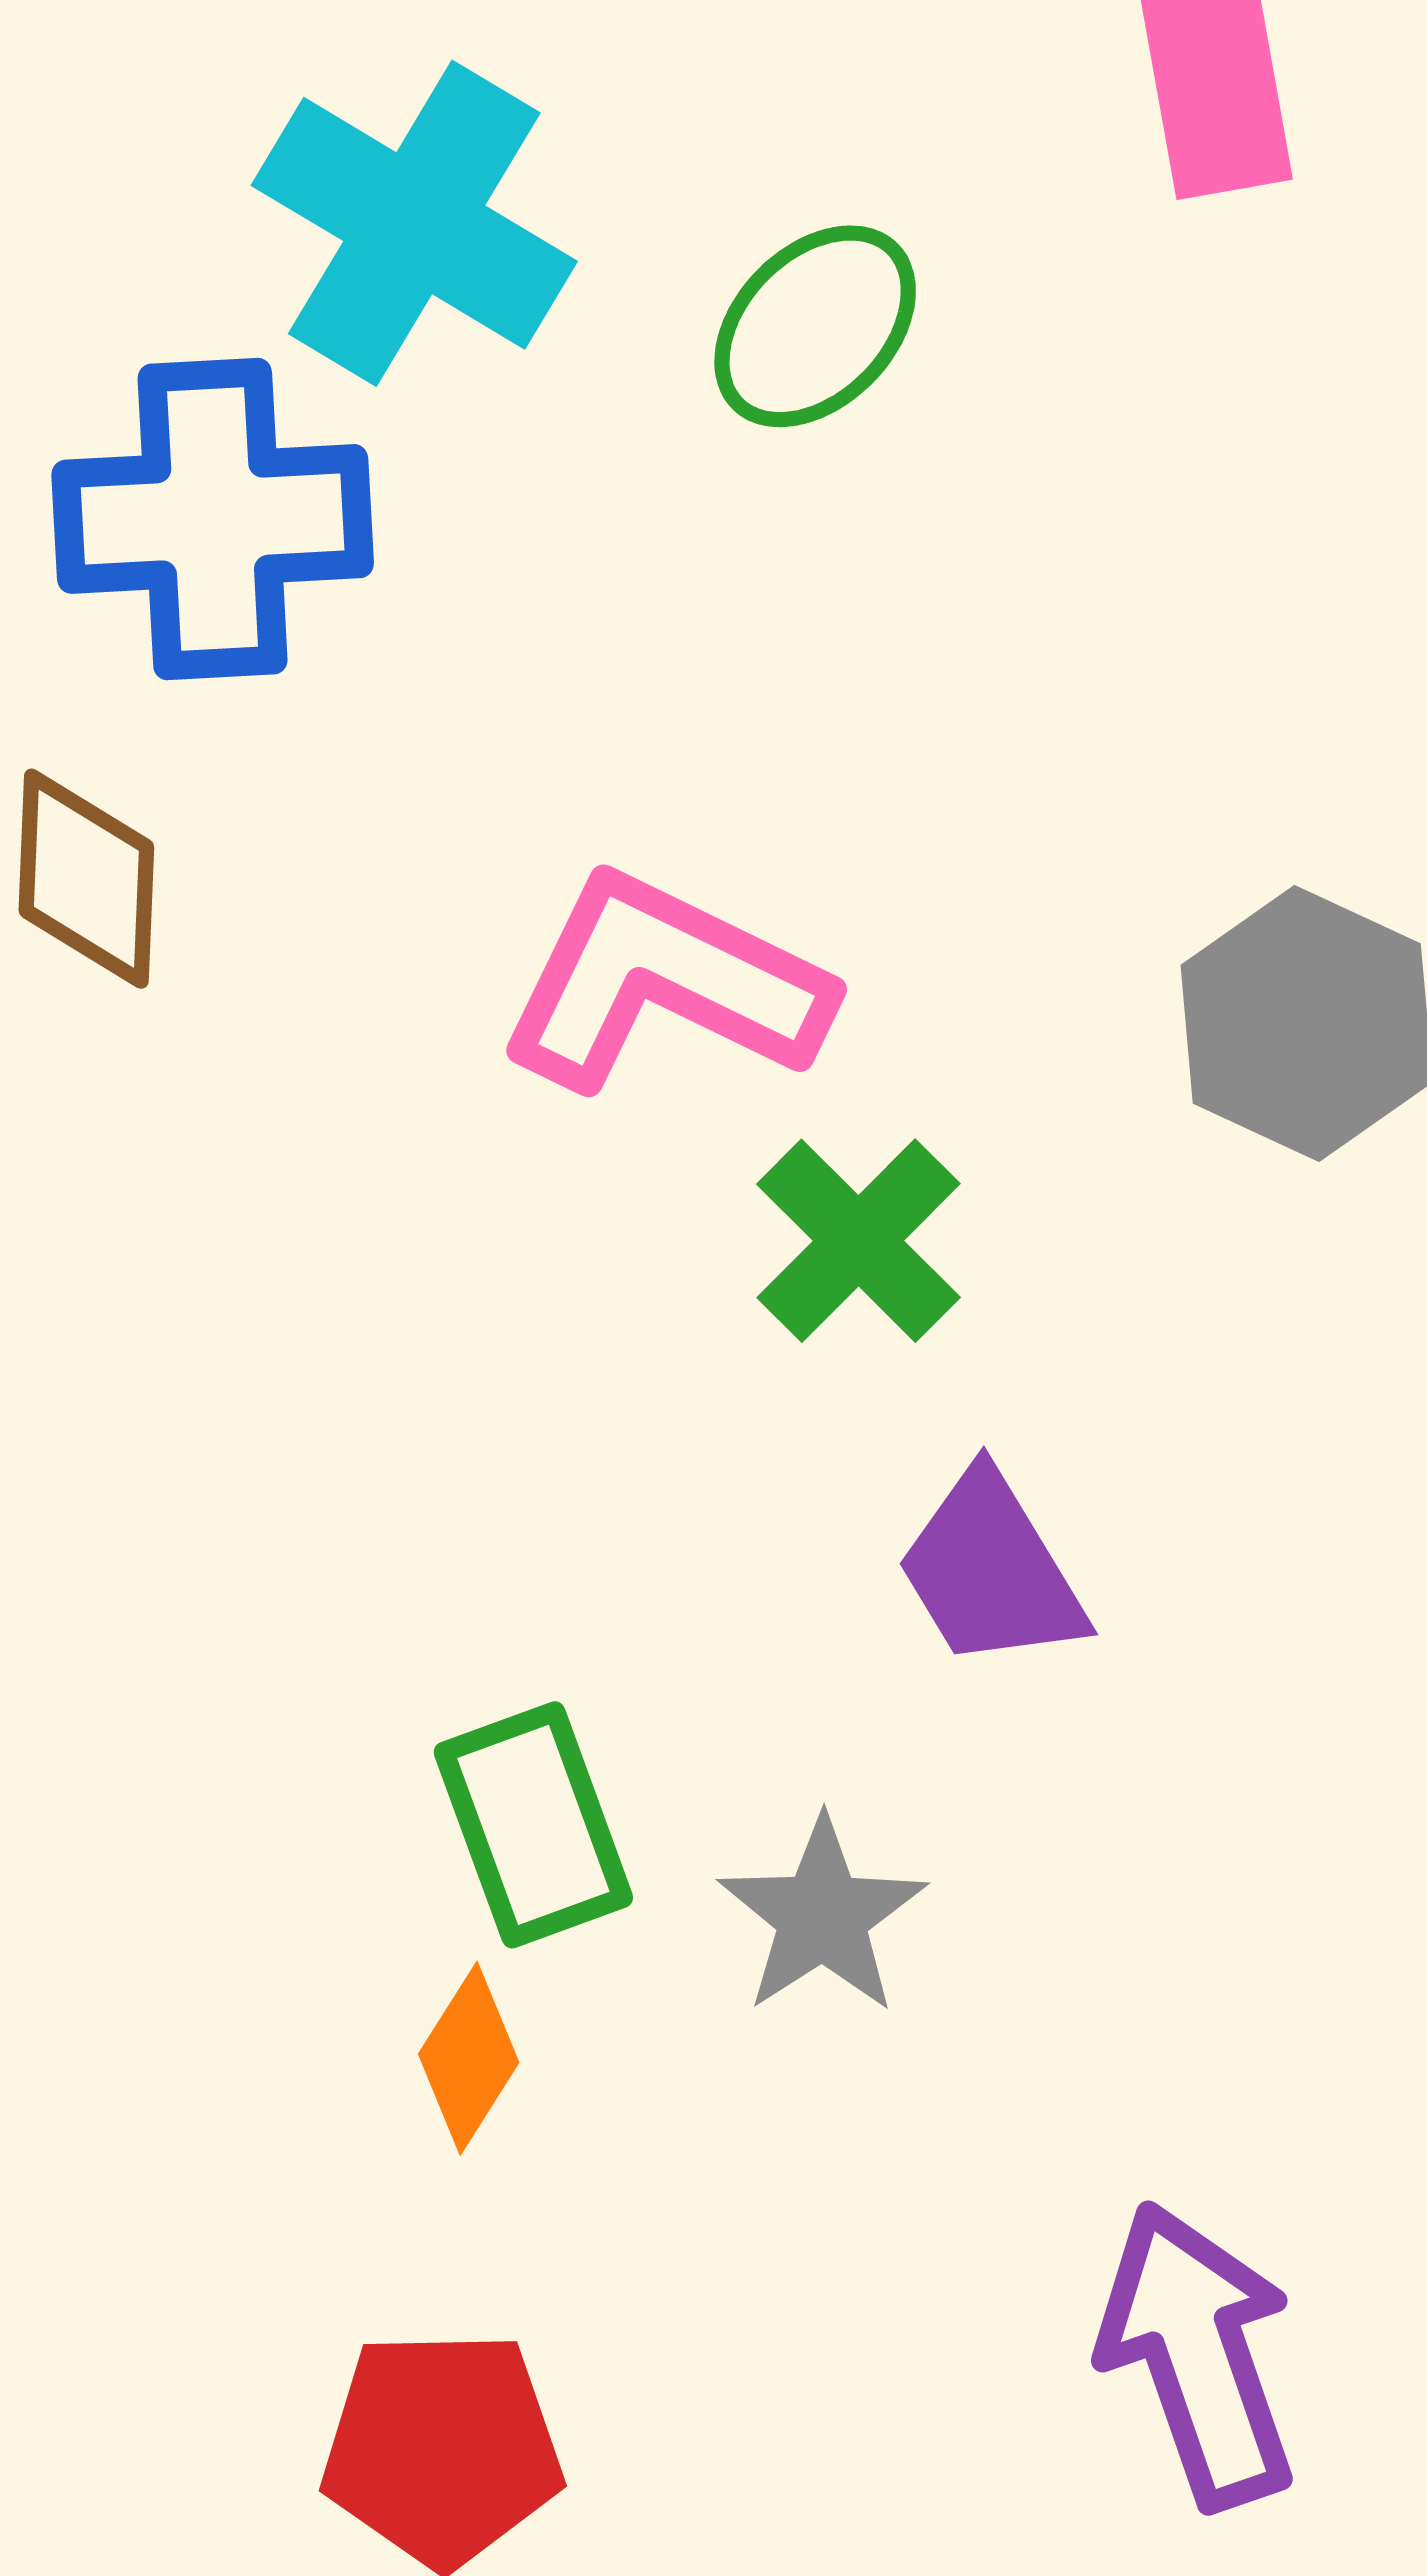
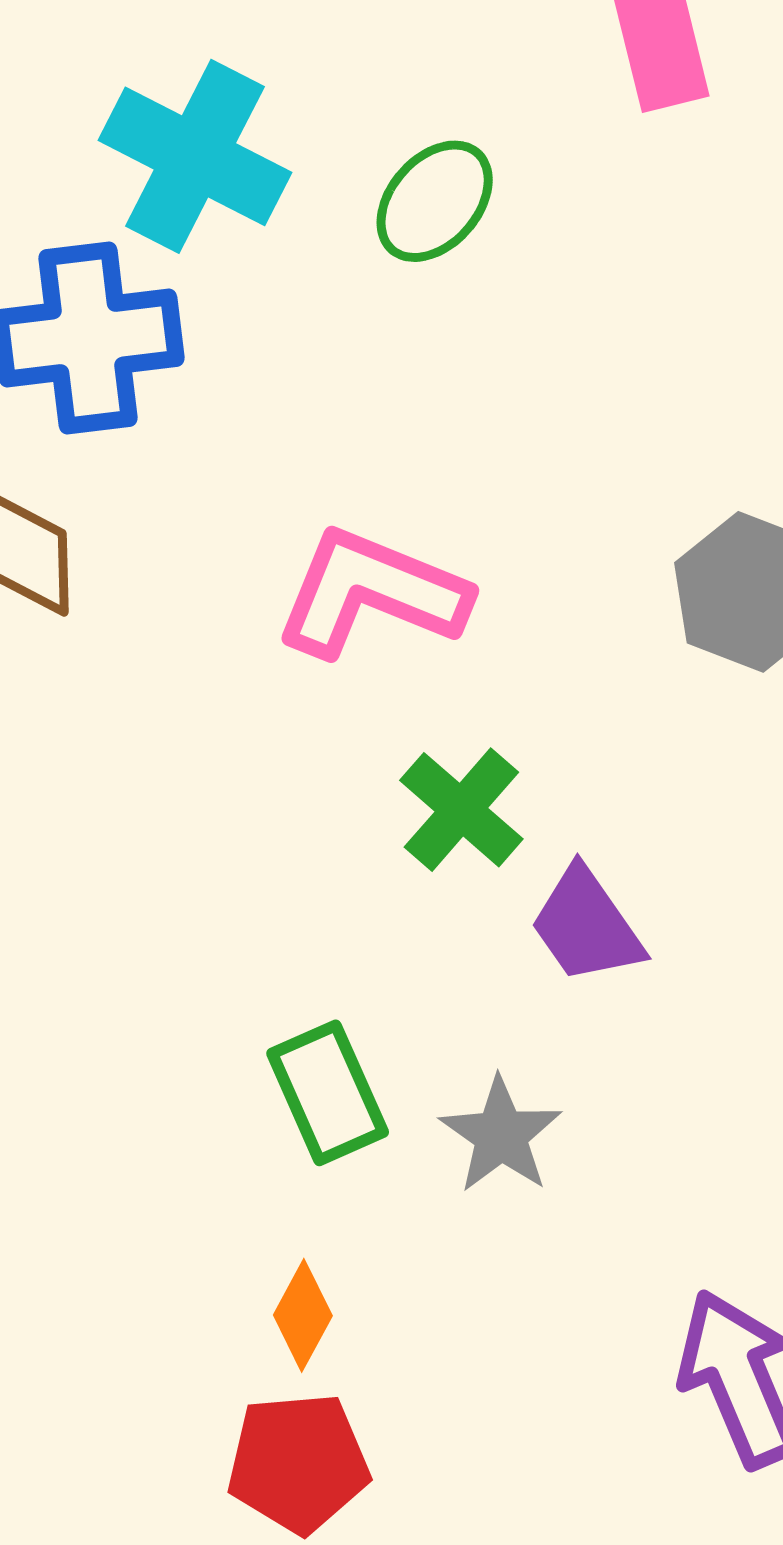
green cross: (858, 1241) -> (461, 810), moved
orange diamond: (469, 2058) -> (303, 1315), moved

